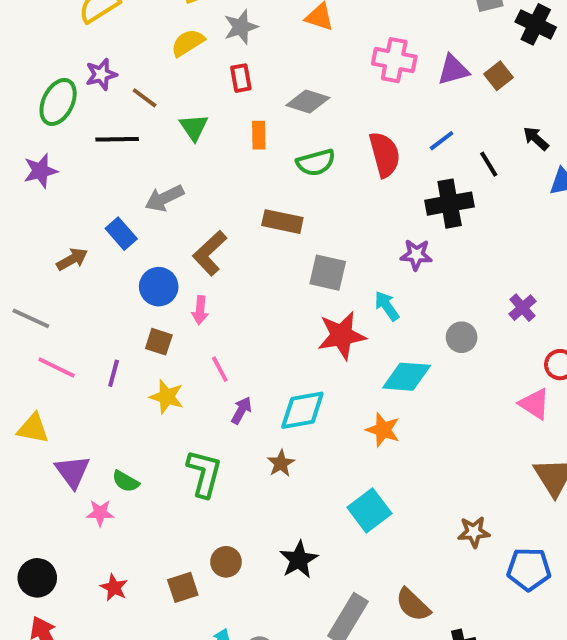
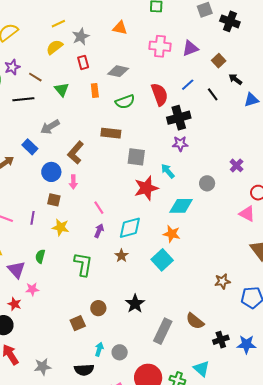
brown square: (498, 76) -> (219, 61), moved
black cross: (450, 204) -> (179, 118), moved
pink line: (220, 369) -> (99, 208), moved
green semicircle: (126, 481) -> (40, 256), moved, turned 80
cyan square: (369, 510) -> (162, 260), moved
red star: (114, 588) -> (15, 304), moved

